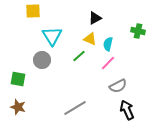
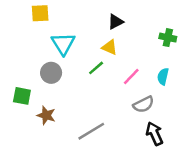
cyan semicircle: (108, 44) -> (163, 76), moved
brown star: (18, 107) -> (46, 115), moved

